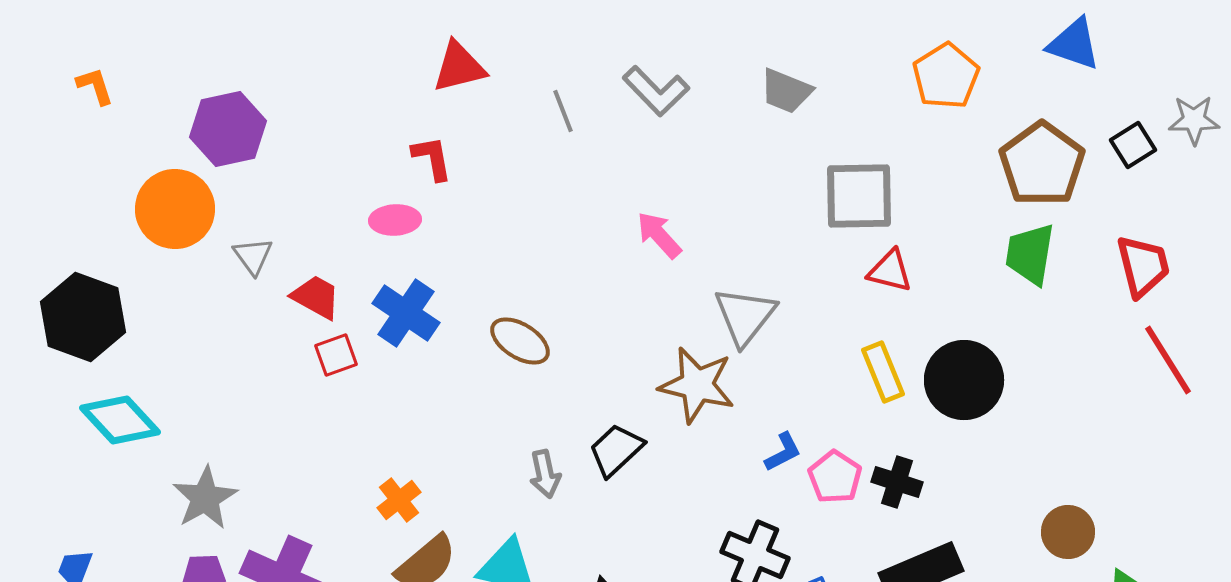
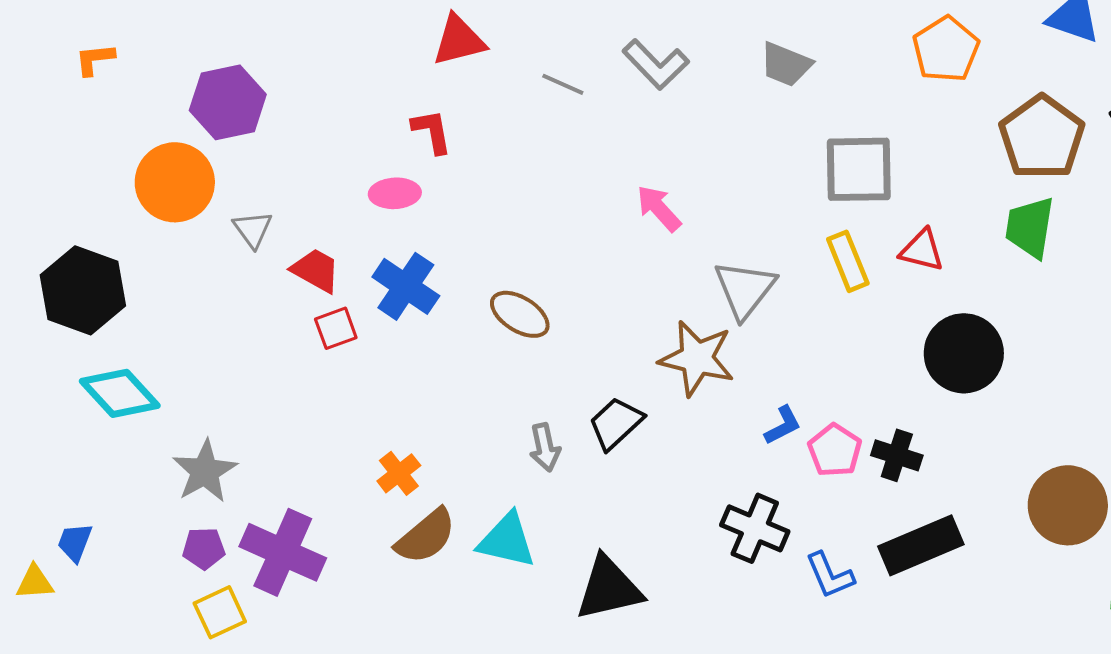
orange L-shape: (95, 86) -> (95, 59), turned -78
gray line: (563, 111) -> (563, 84), turned -45
red triangle: (890, 271) -> (922, 250), moved
yellow rectangle: (883, 372) -> (848, 261), moved
brown circle: (1068, 532) -> (1068, 505), size x1.5

